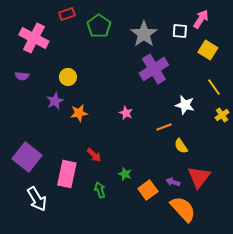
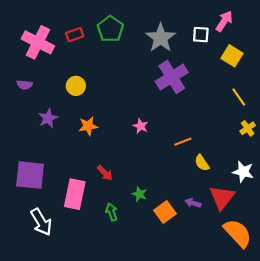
red rectangle: (67, 14) -> (75, 35), moved
purple star: (55, 101) -> (48, 118), moved
white star: (185, 105) -> (243, 172), moved
purple square: (27, 157) -> (30, 175), turned -32
orange semicircle: (183, 209) -> (238, 233), moved

